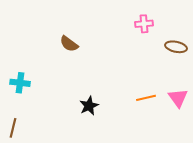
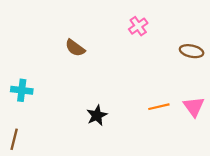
pink cross: (144, 24) -> (138, 26), moved, turned -30

